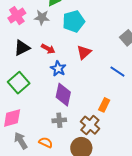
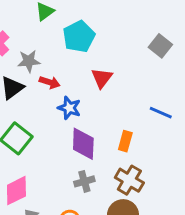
gray star: (42, 17) -> (29, 61), moved
blue line: (117, 72) -> (161, 113), moved
orange rectangle: (104, 105) -> (125, 141), moved

